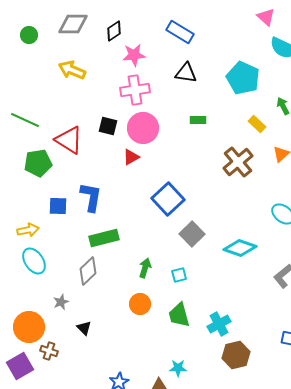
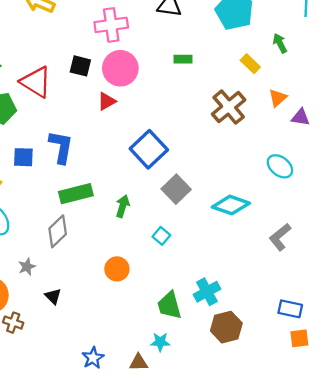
green arrow: (145, 268) -> (123, 206), moved
cyan square: (179, 275) -> (161, 236), turned -35
green trapezoid: (179, 315) -> (169, 305), moved

